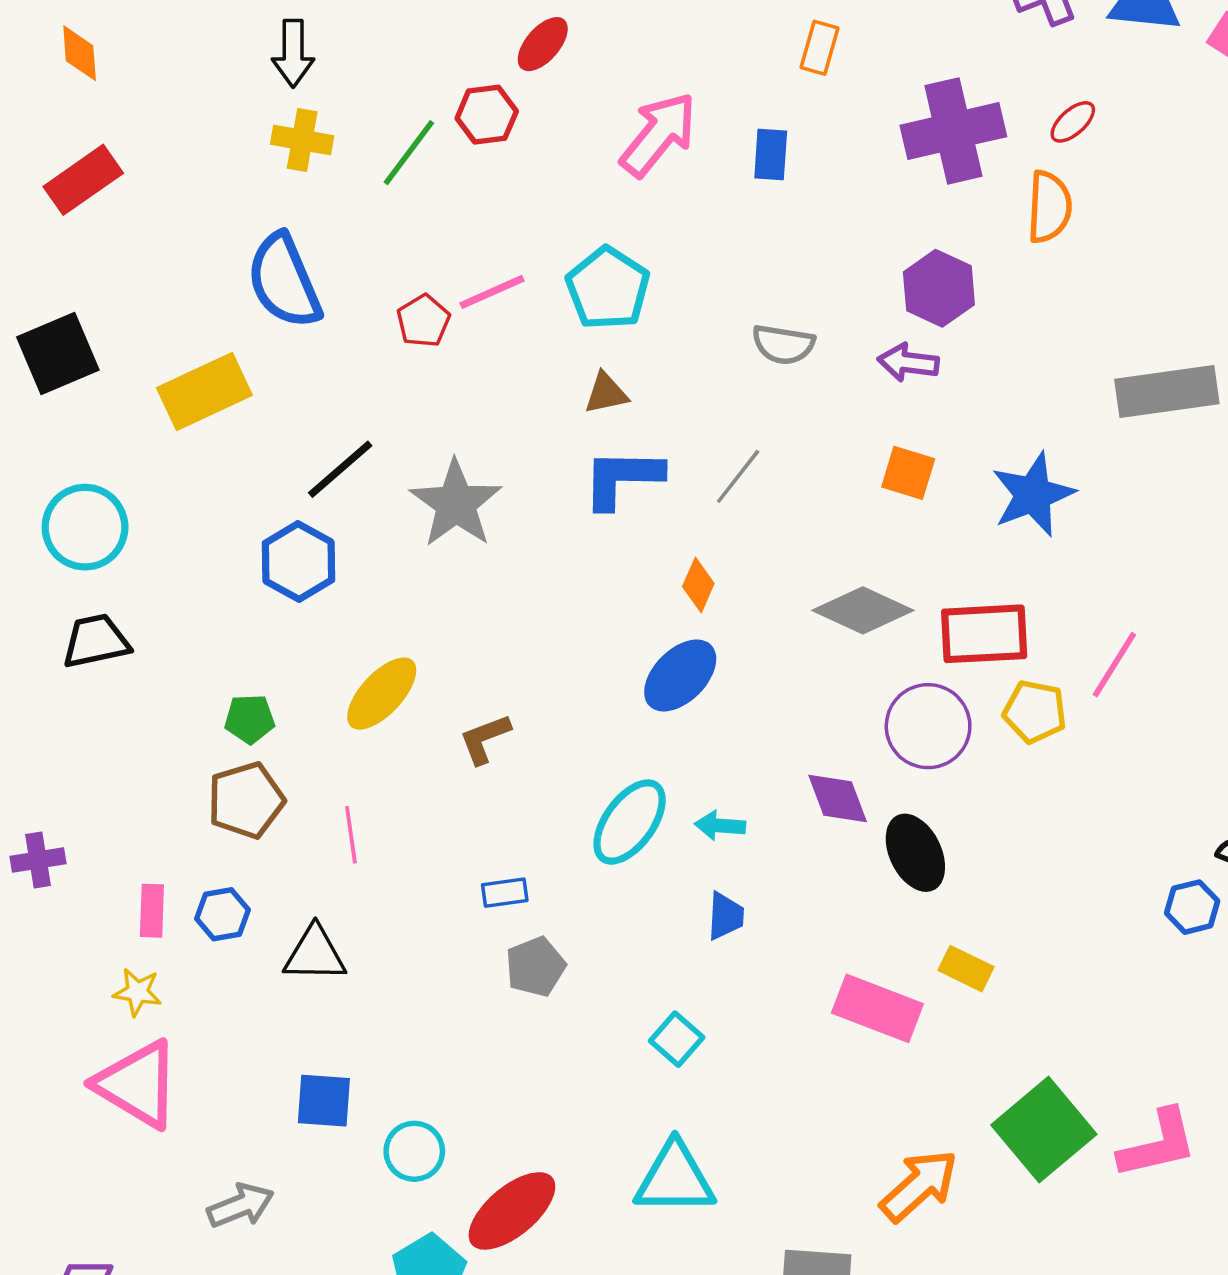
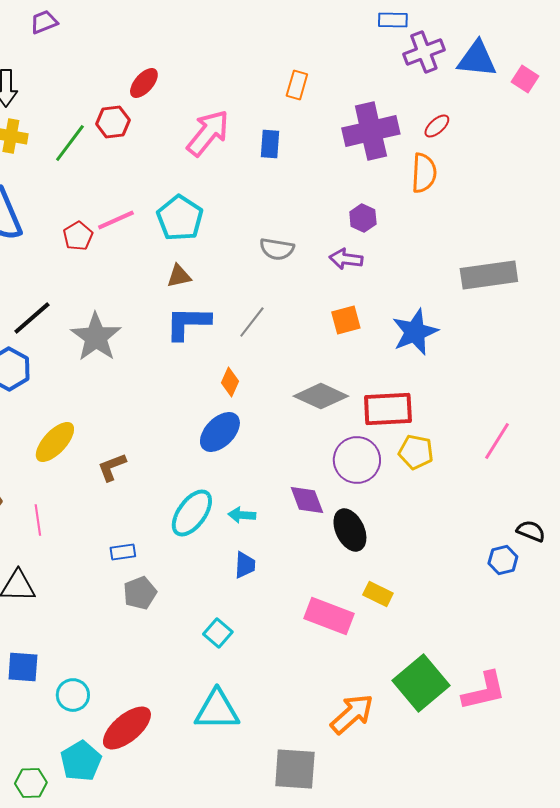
purple hexagon: (939, 288) -> (363, 218), size x0.7
orange square: (908, 473) -> (346, 320), turned -32
pink line: (1114, 665) -> (497, 441), moved

